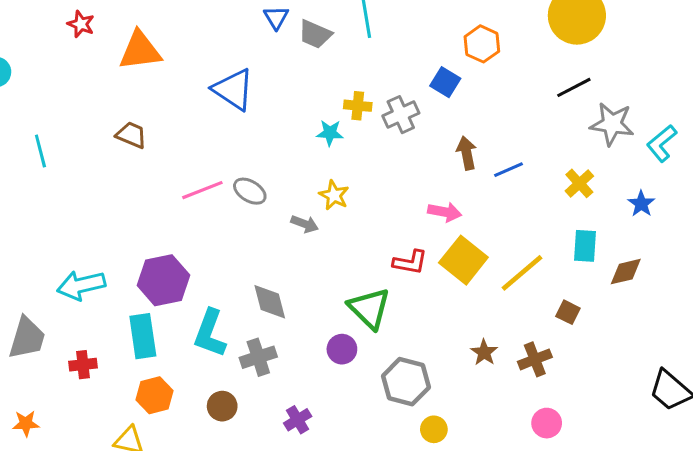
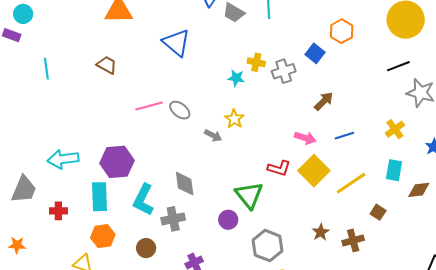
brown arrow: (467, 153) -> (324, 101), turned 50
blue line: (509, 170) -> (344, 136), moved

